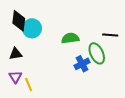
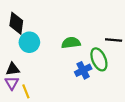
cyan circle: (32, 28) -> (29, 42), moved
black triangle: (16, 54) -> (13, 69), moved

